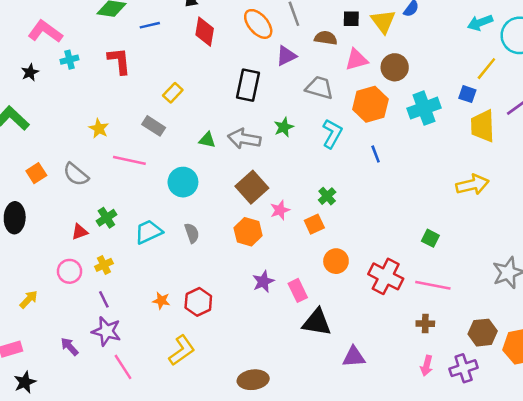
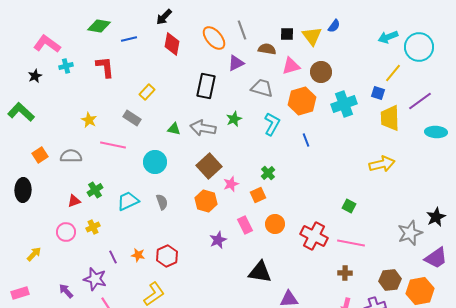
gray semicircle: (76, 174) -> (71, 156), turned 140
pink rectangle: (298, 290) -> (245, 225), moved
purple line: (104, 299) -> (113, 257), moved

